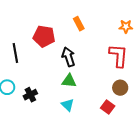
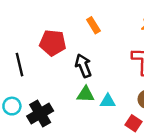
black cross: (30, 95) -> (40, 114), size x1.5
cyan triangle: (68, 105) -> (108, 101), moved, turned -40

